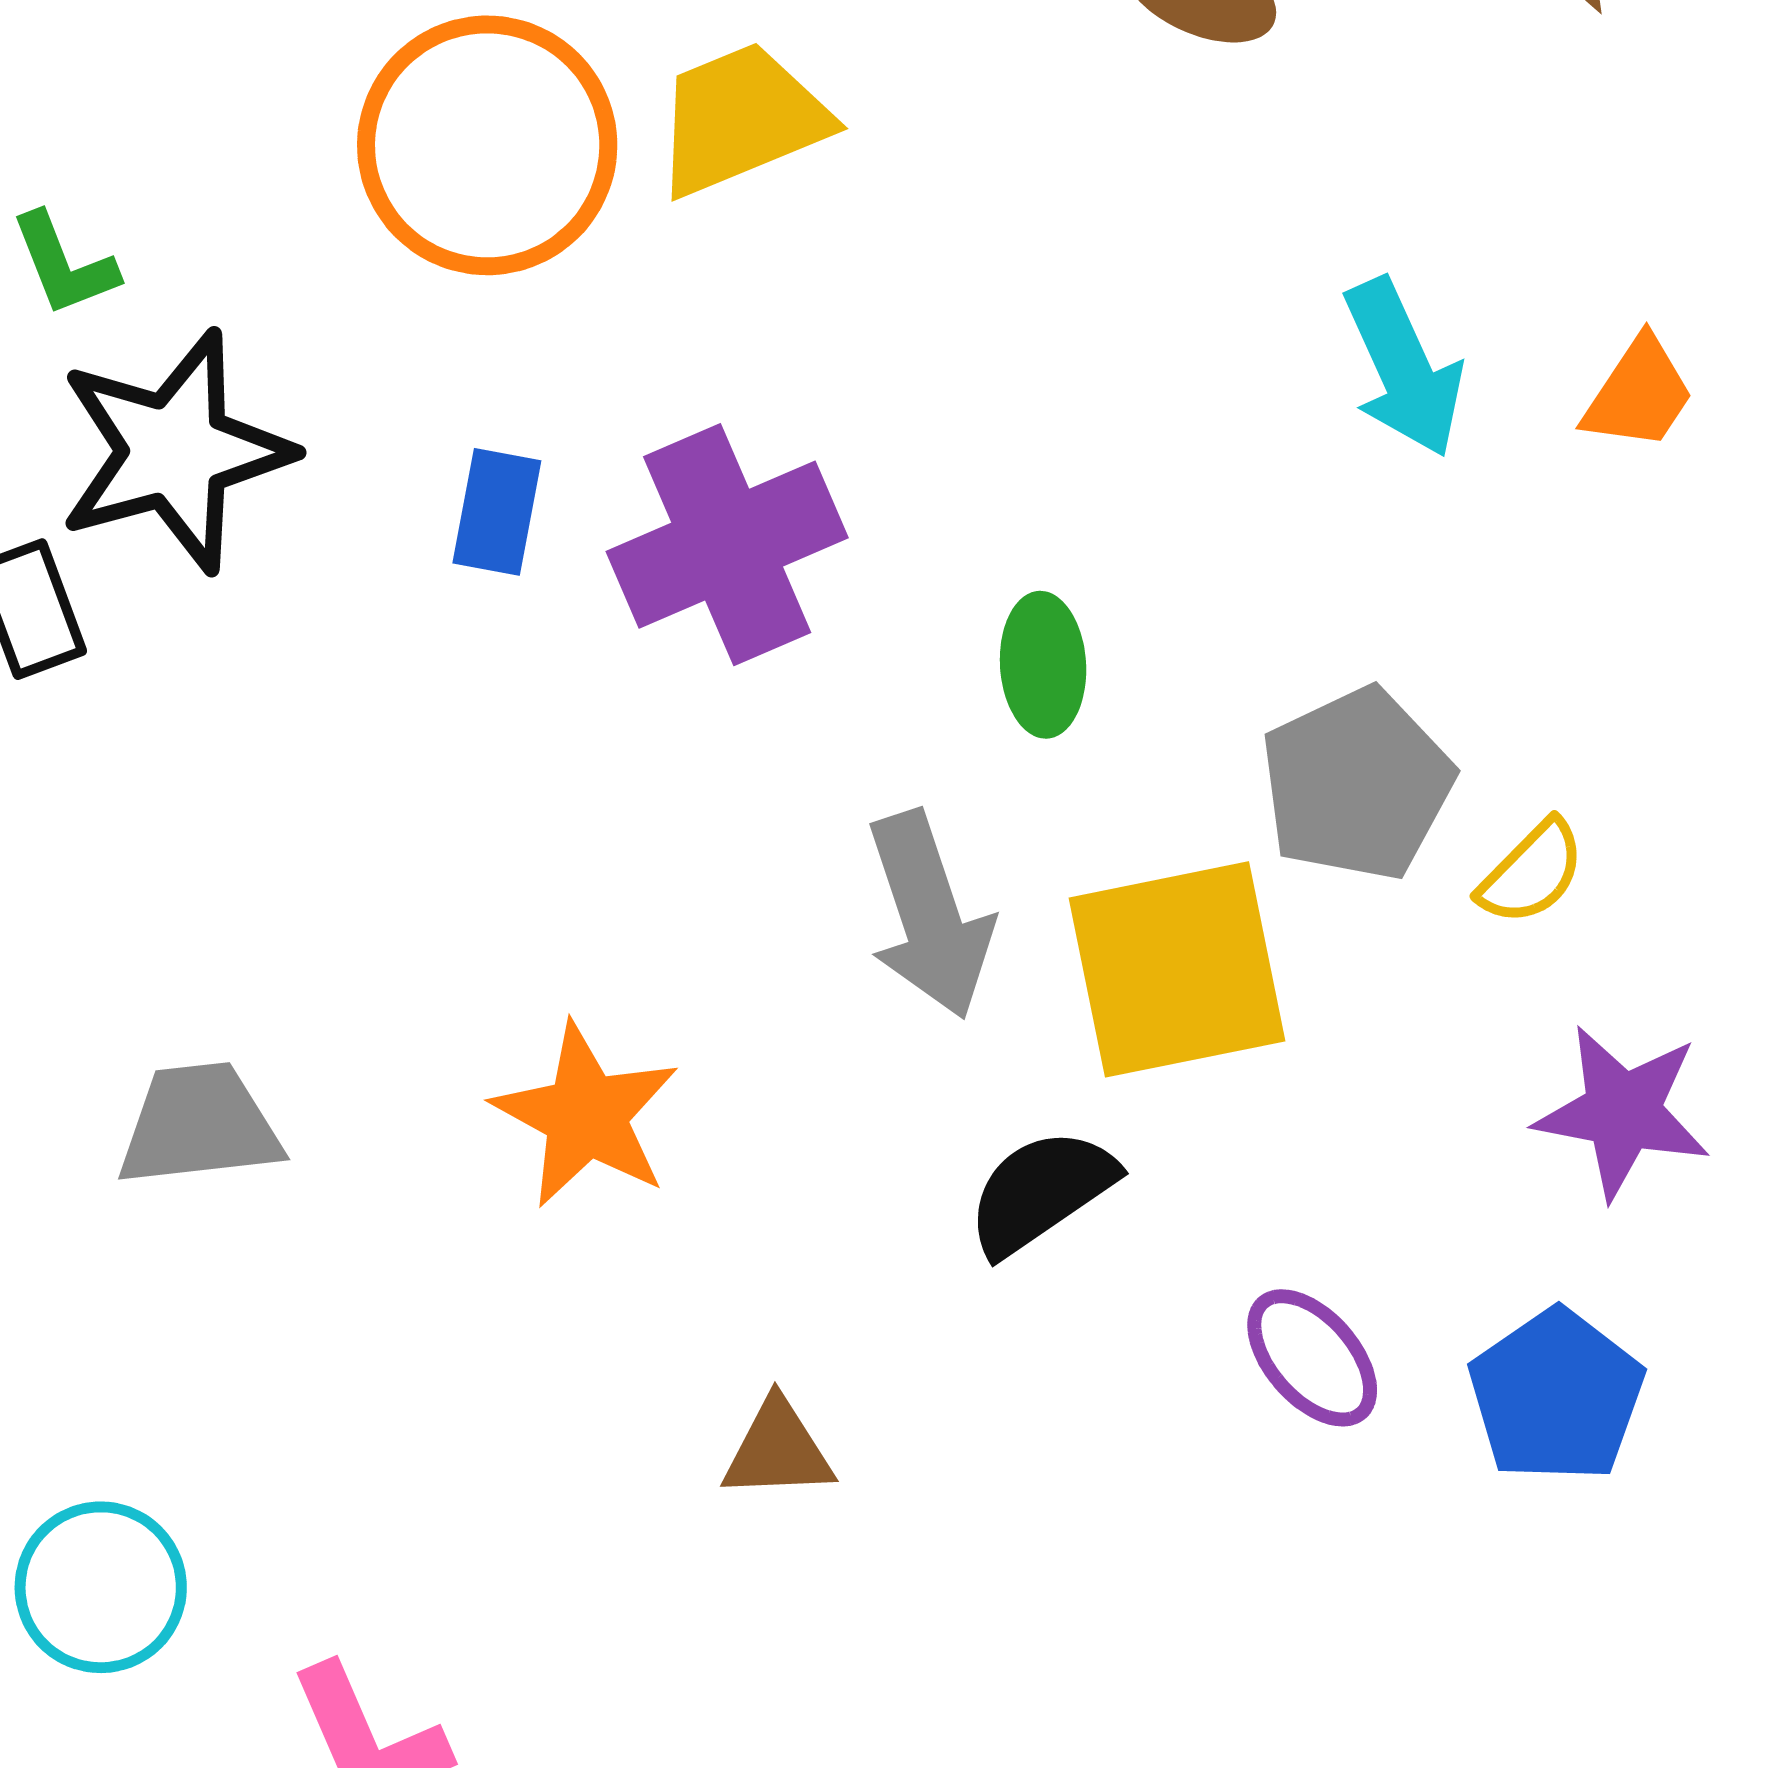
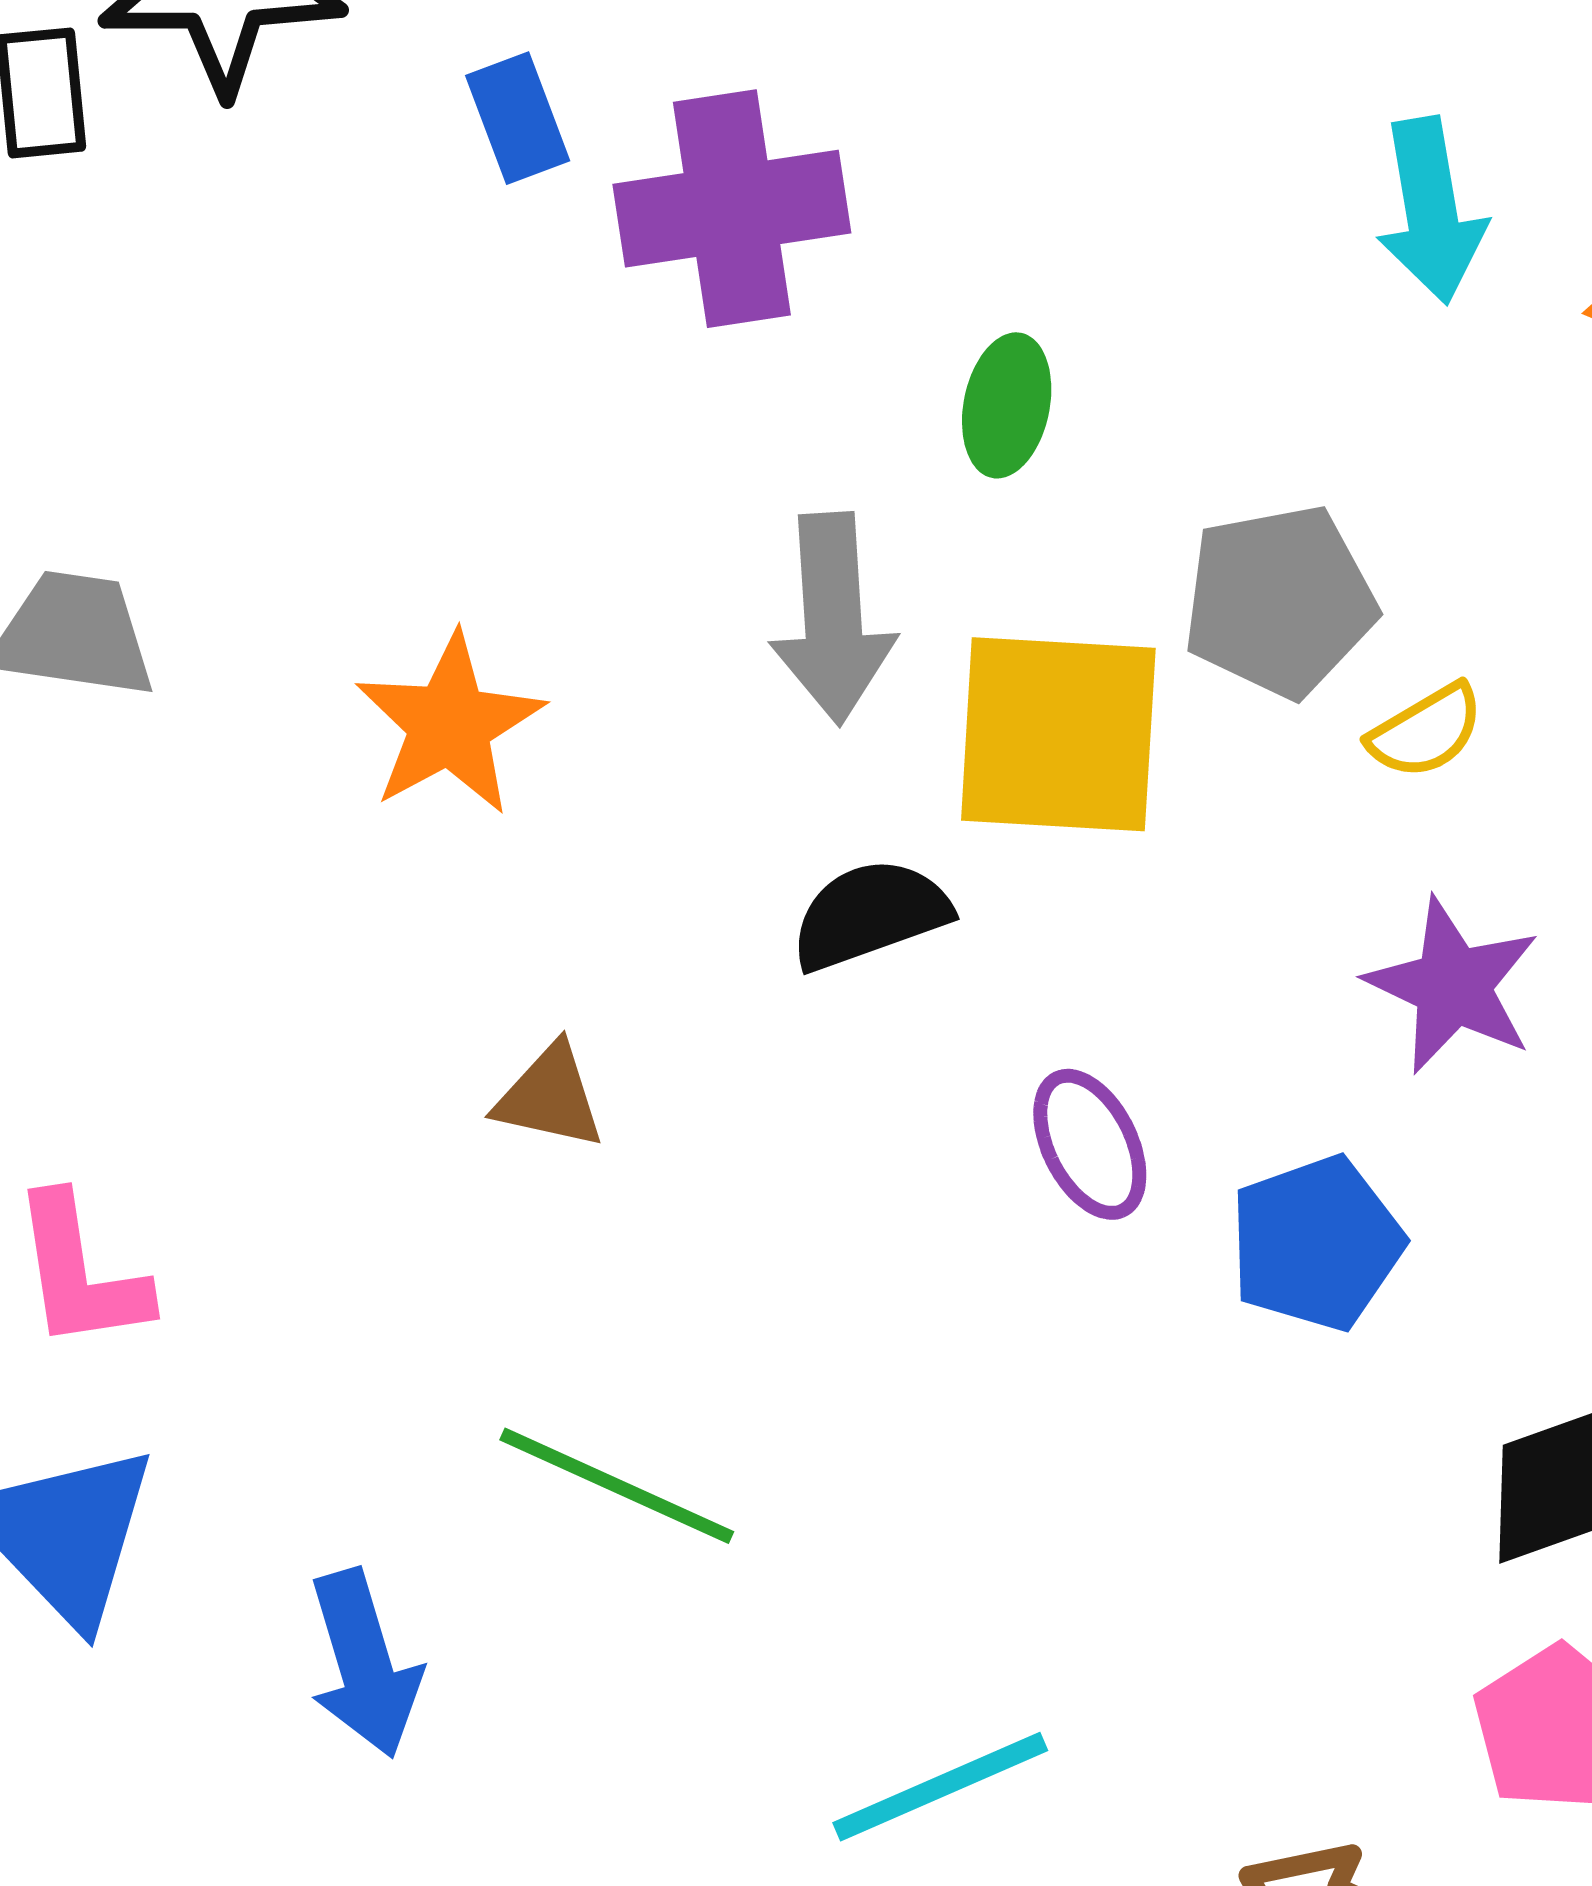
blue rectangle: (497, 512) -> (518, 118), turned -46

